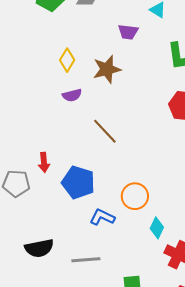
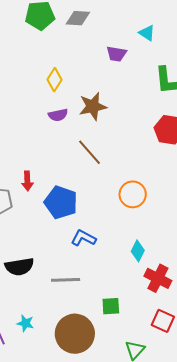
brown star: (107, 69) -> (93, 106), moved
orange circle: (135, 196) -> (133, 194), moved

